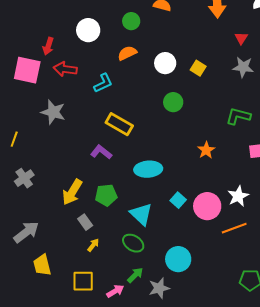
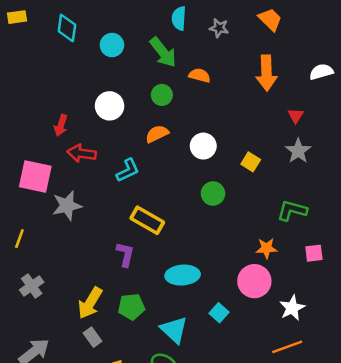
gray star: (243, 67) -> (298, 151), turned 30
yellow square: (198, 68) -> (251, 162), moved
pink square: (27, 70) -> (35, 176), moved
gray star: (53, 112) -> (67, 206), turned -30
orange star: (206, 150) -> (267, 248), moved, turned 30
purple L-shape: (101, 152) -> (125, 254), turned 65
pink circle: (207, 206) -> (254, 281), moved
gray rectangle: (85, 222) -> (92, 337), moved

